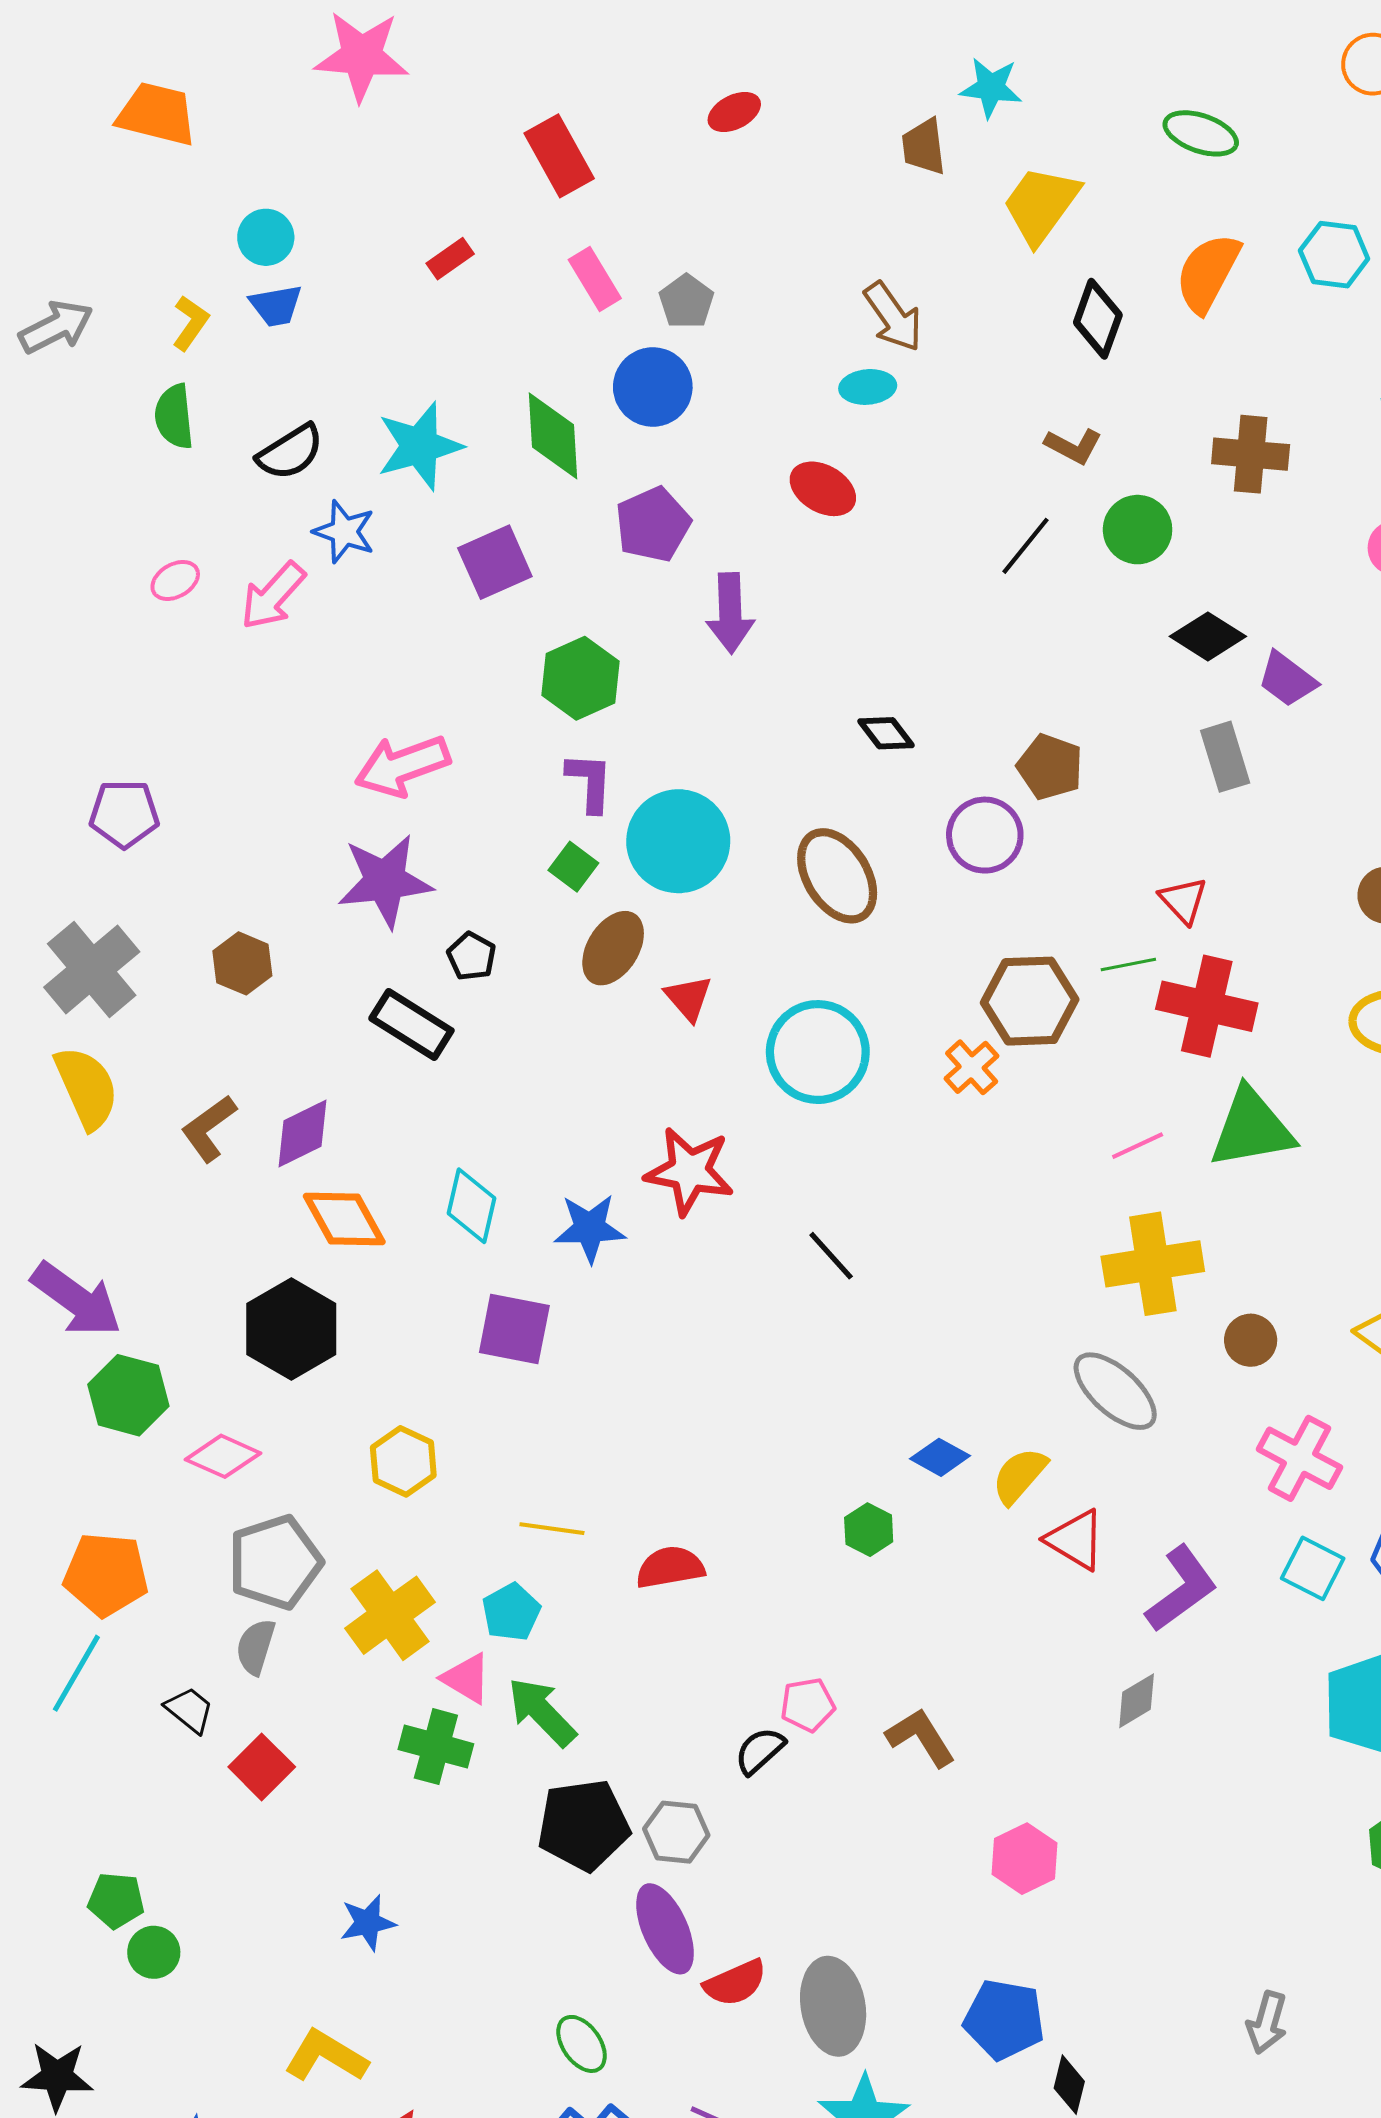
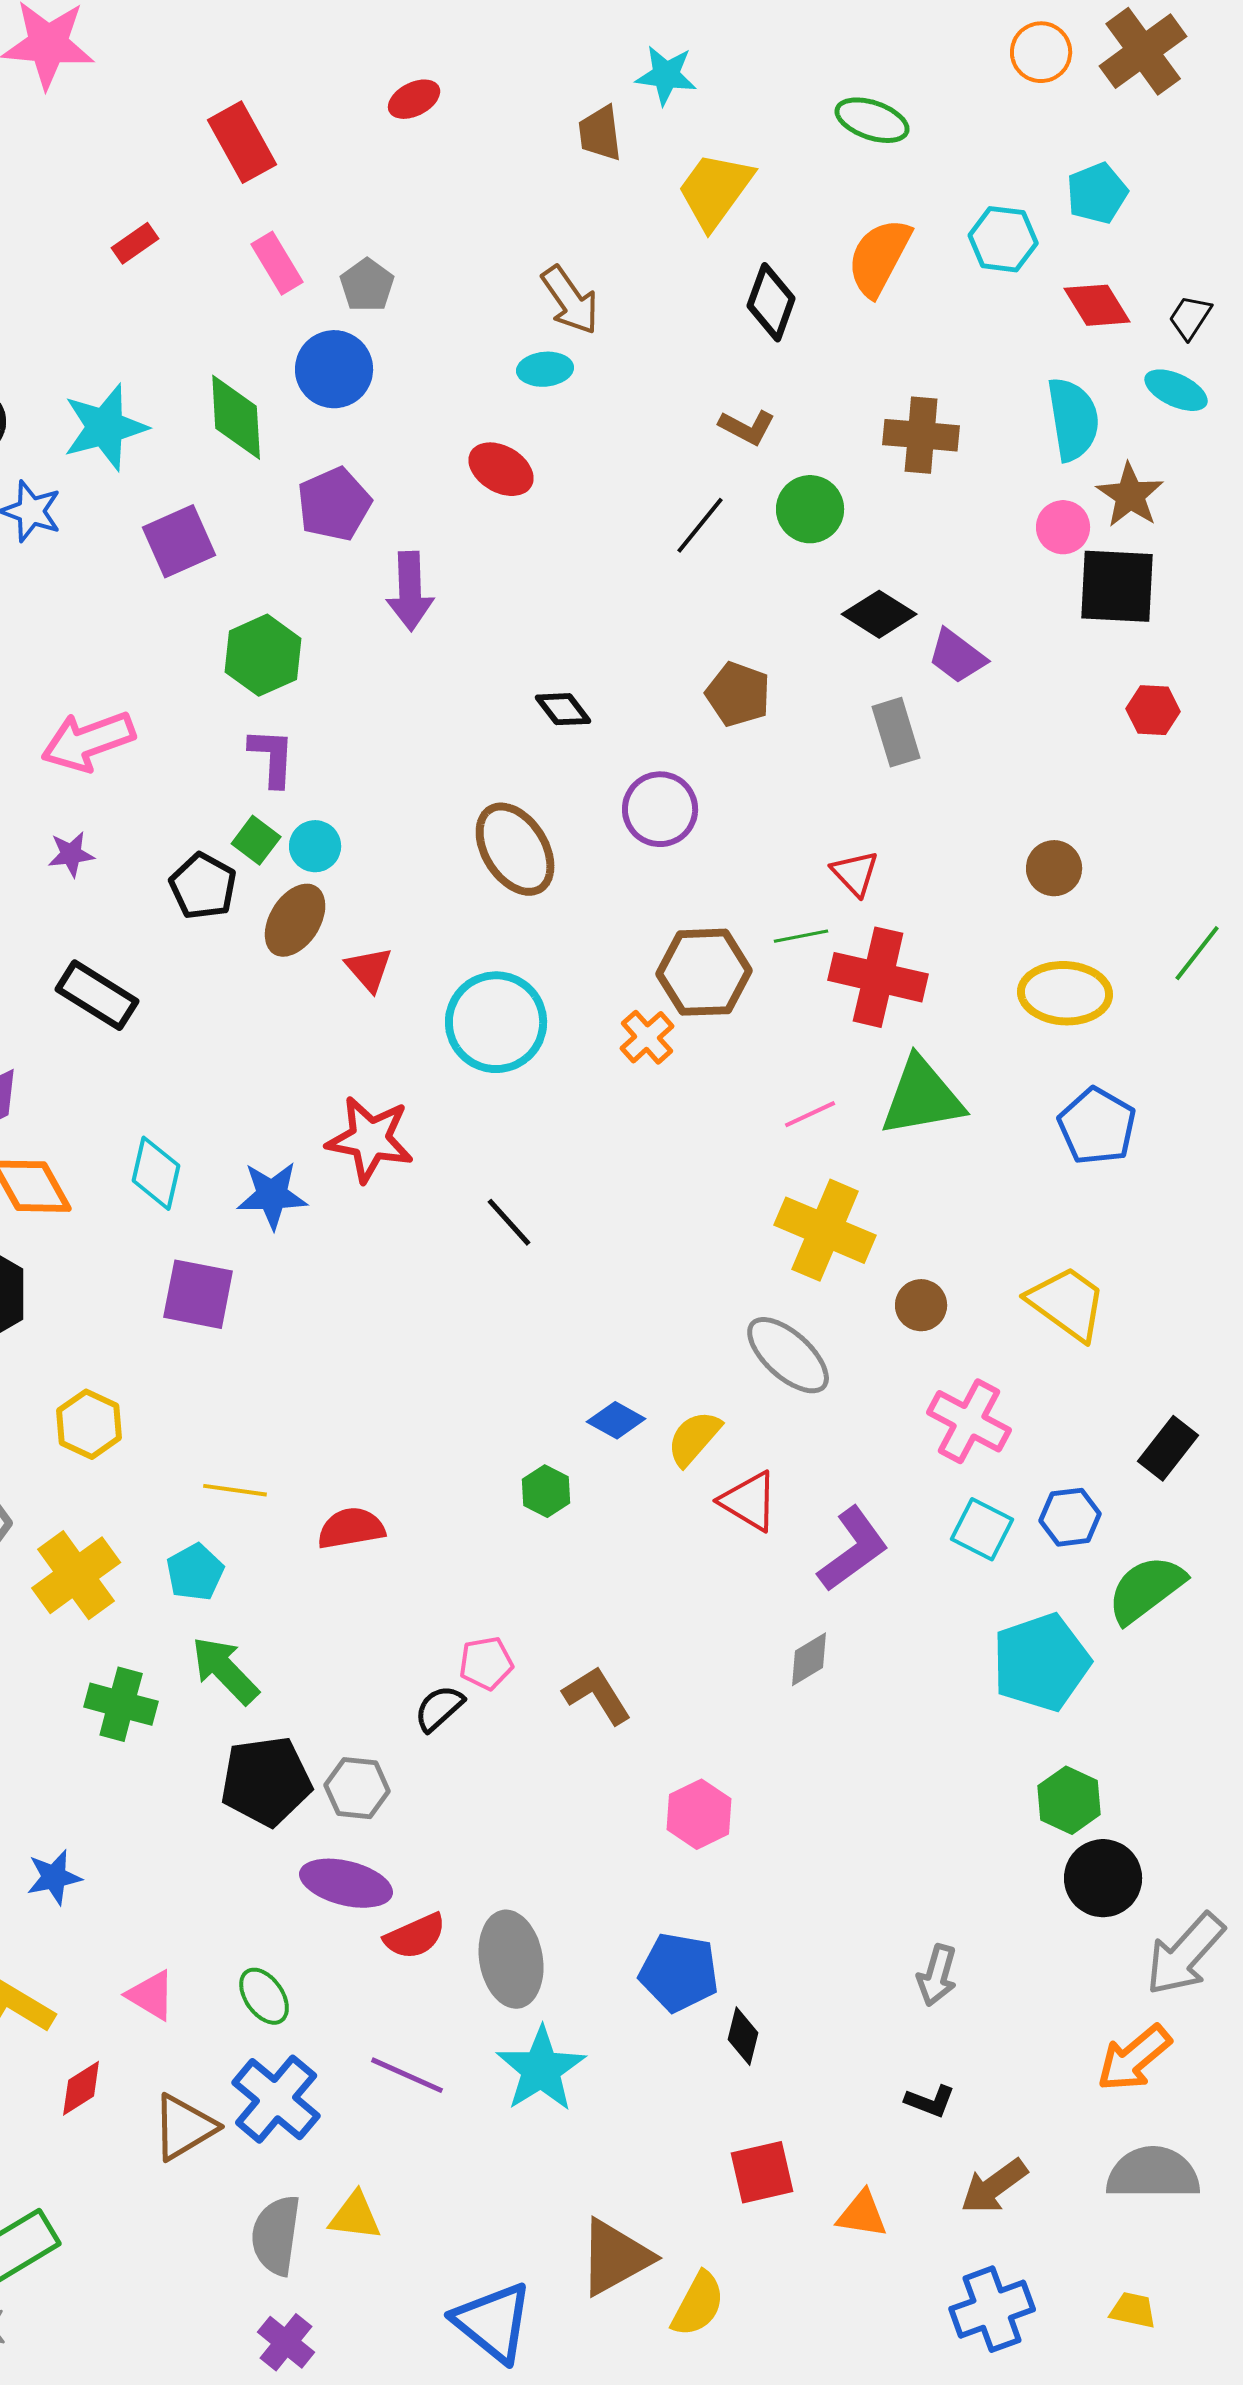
brown pentagon: (1050, 767) -> (738, 694), moved
cyan circle: (678, 841) -> (315, 846), moved, size x0.5
purple star: (385, 881) -> (71, 854), size x0.5
black pentagon: (472, 956) -> (203, 886), moved, size x1.4
yellow cross: (1153, 1264) -> (825, 1230), turned 32
pink triangle: (466, 1678) -> (151, 1995), moved
purple ellipse: (665, 1929) -> (346, 1883), turned -52

